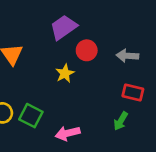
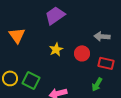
red circle: (87, 50) -> (82, 53), moved

